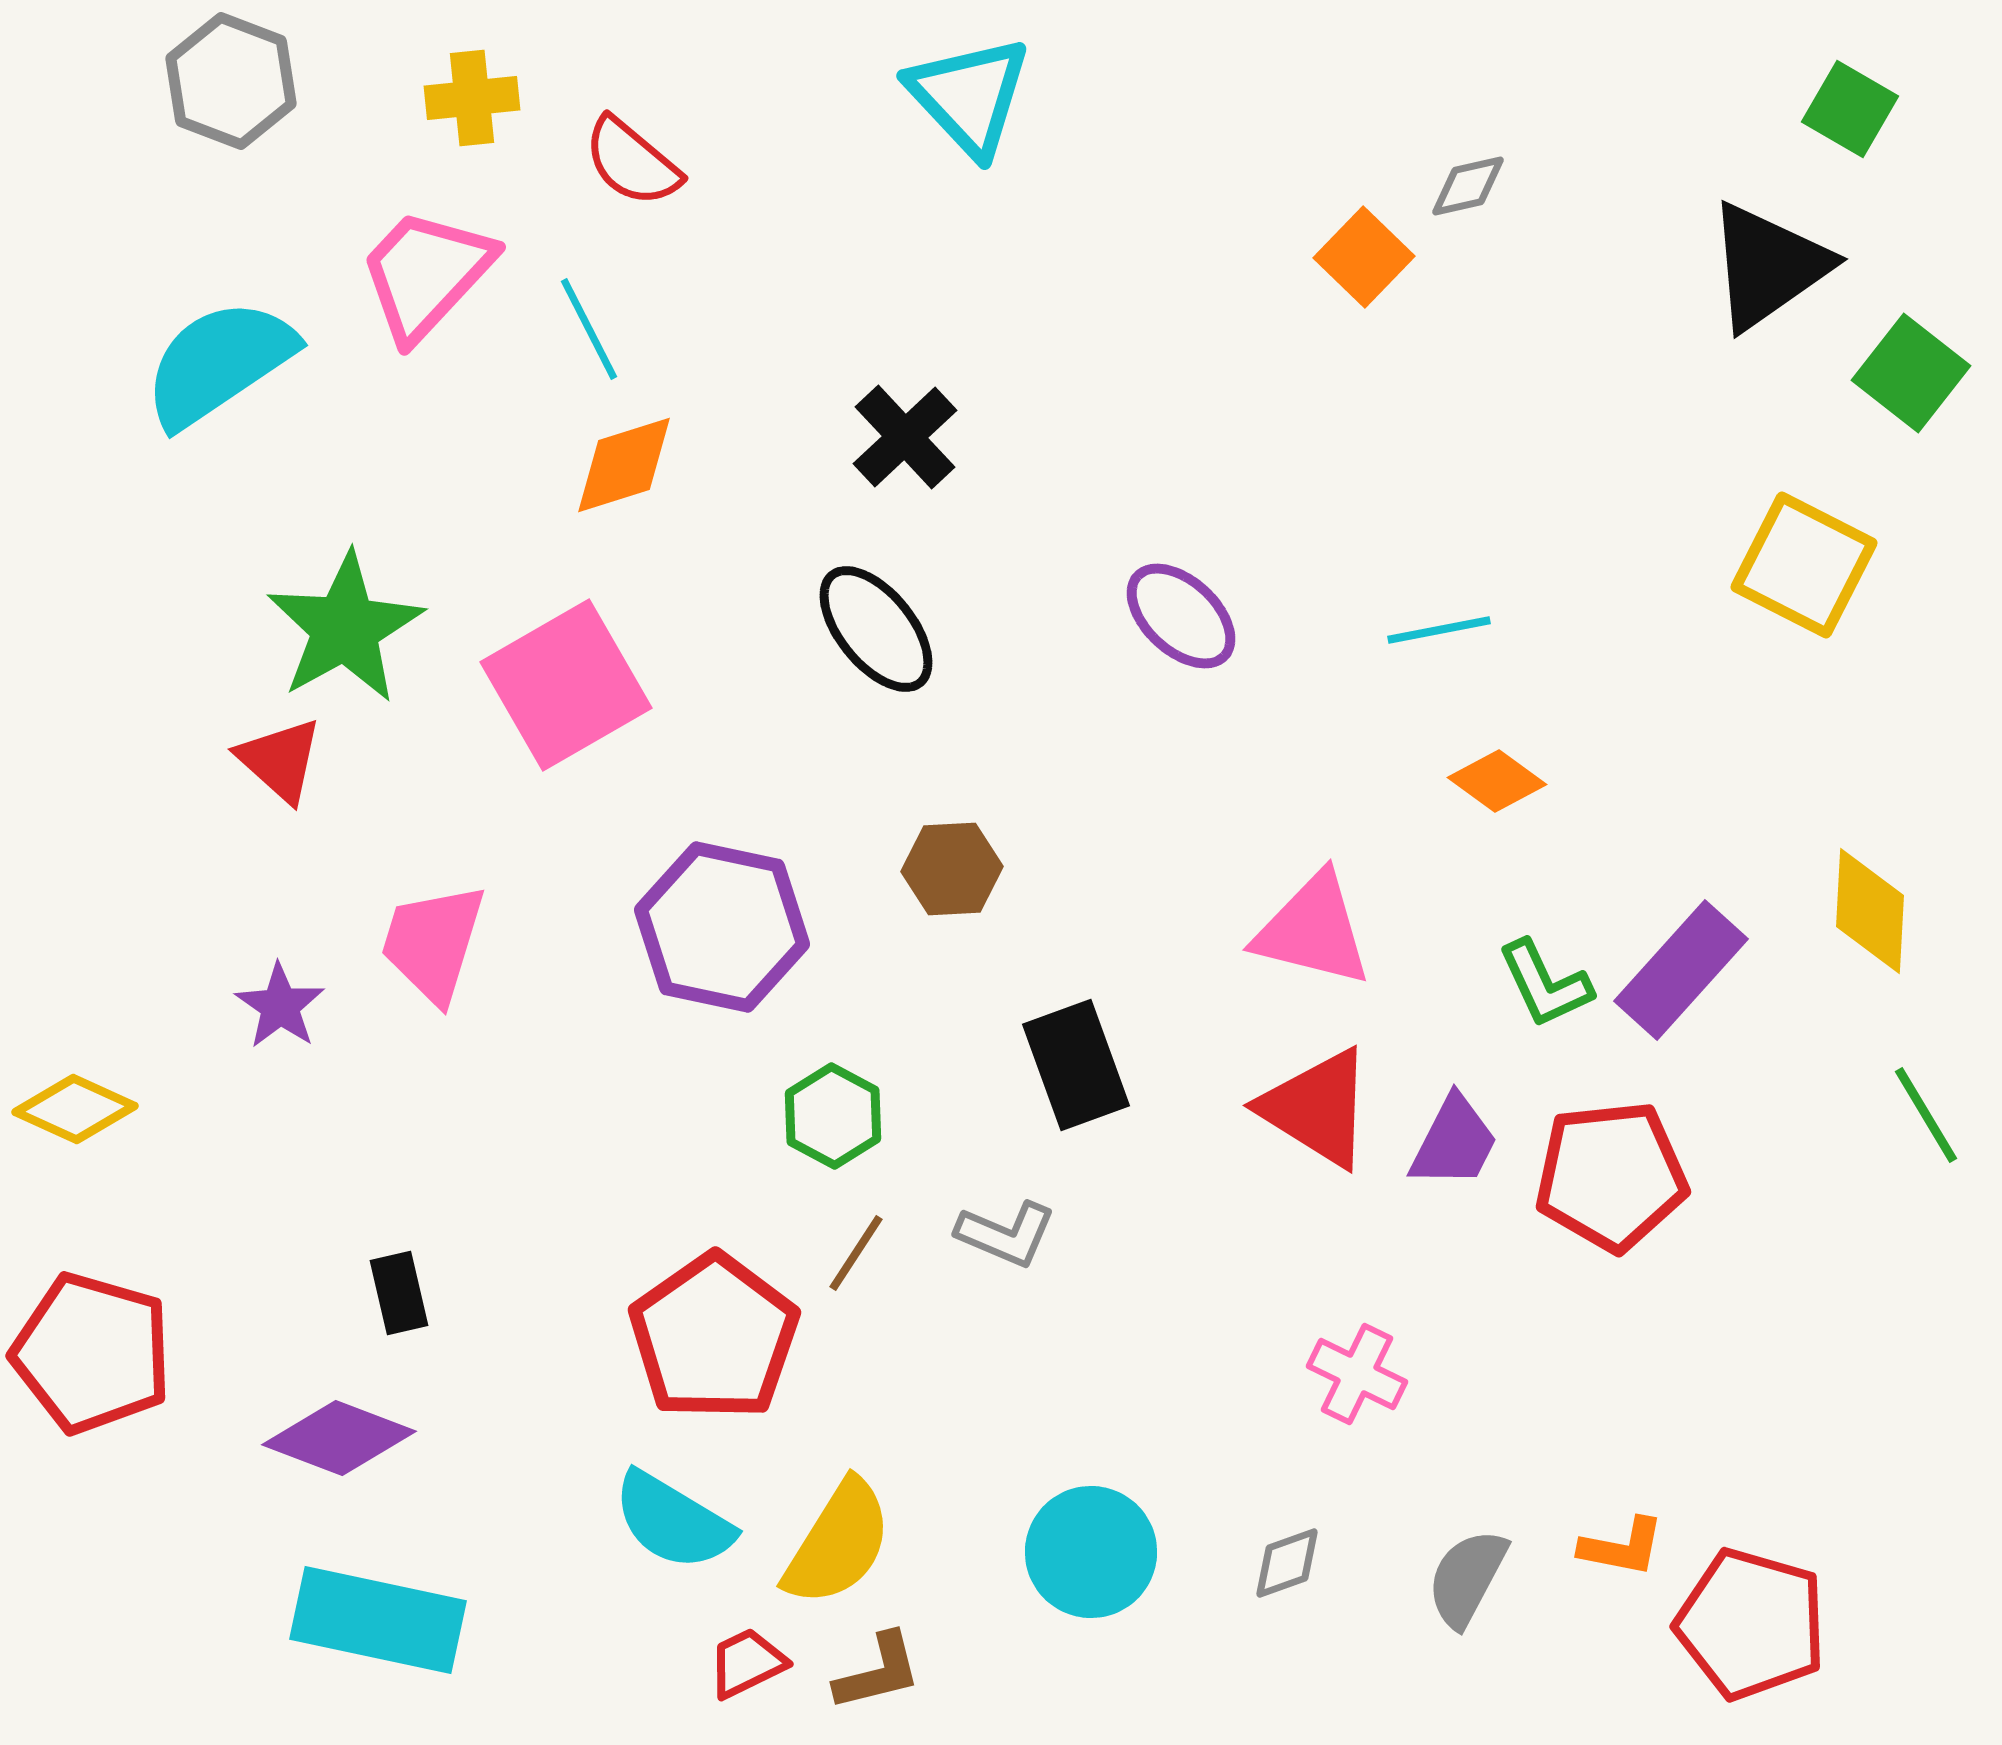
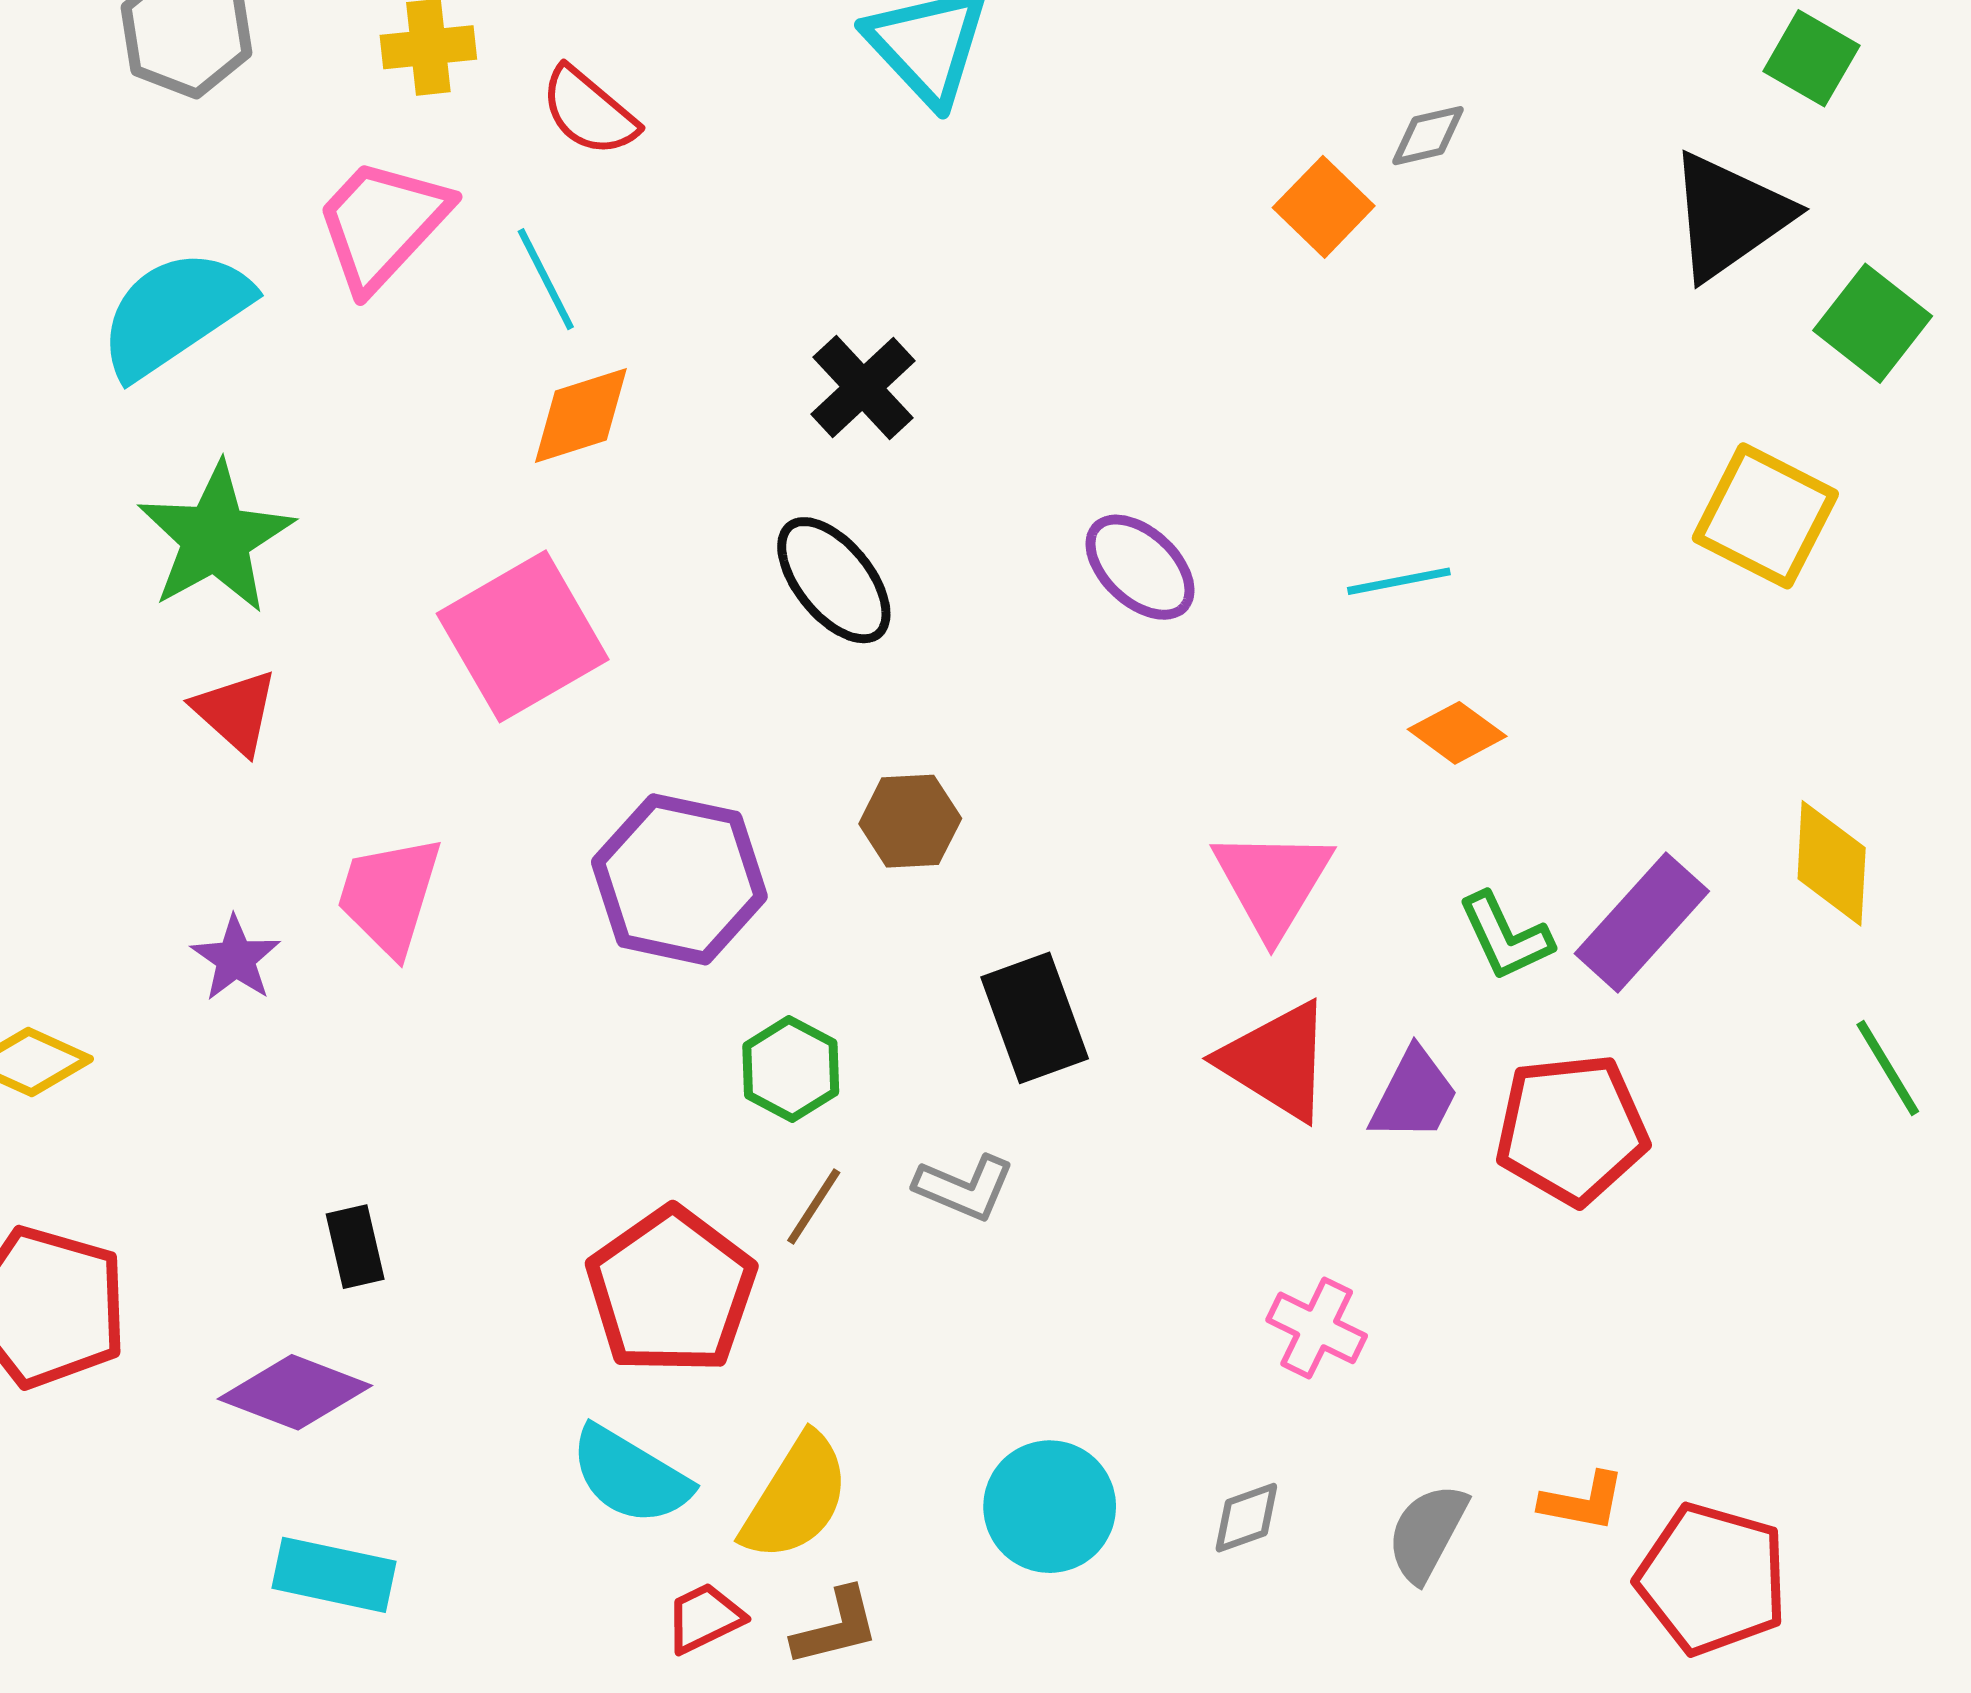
green star: (345, 628) -> (216, 538), moved
pink triangle: (1313, 930) -> (1272, 882), turned 47
cyan rectangle: (378, 1620) -> (334, 1575), size x0.7

